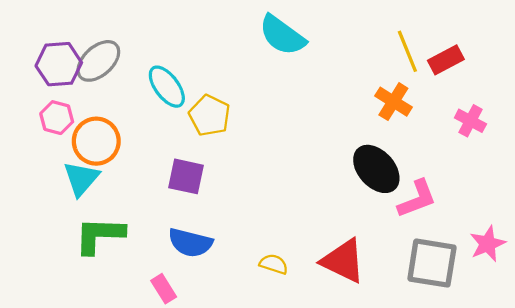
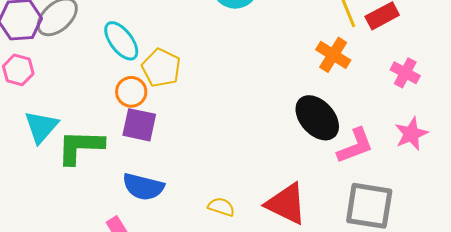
orange circle: (96, 141) -> (131, 92), moved, size x0.7
green L-shape: (99, 235) -> (80, 147), moved
pink star: (488, 244) -> (411, 134), moved

